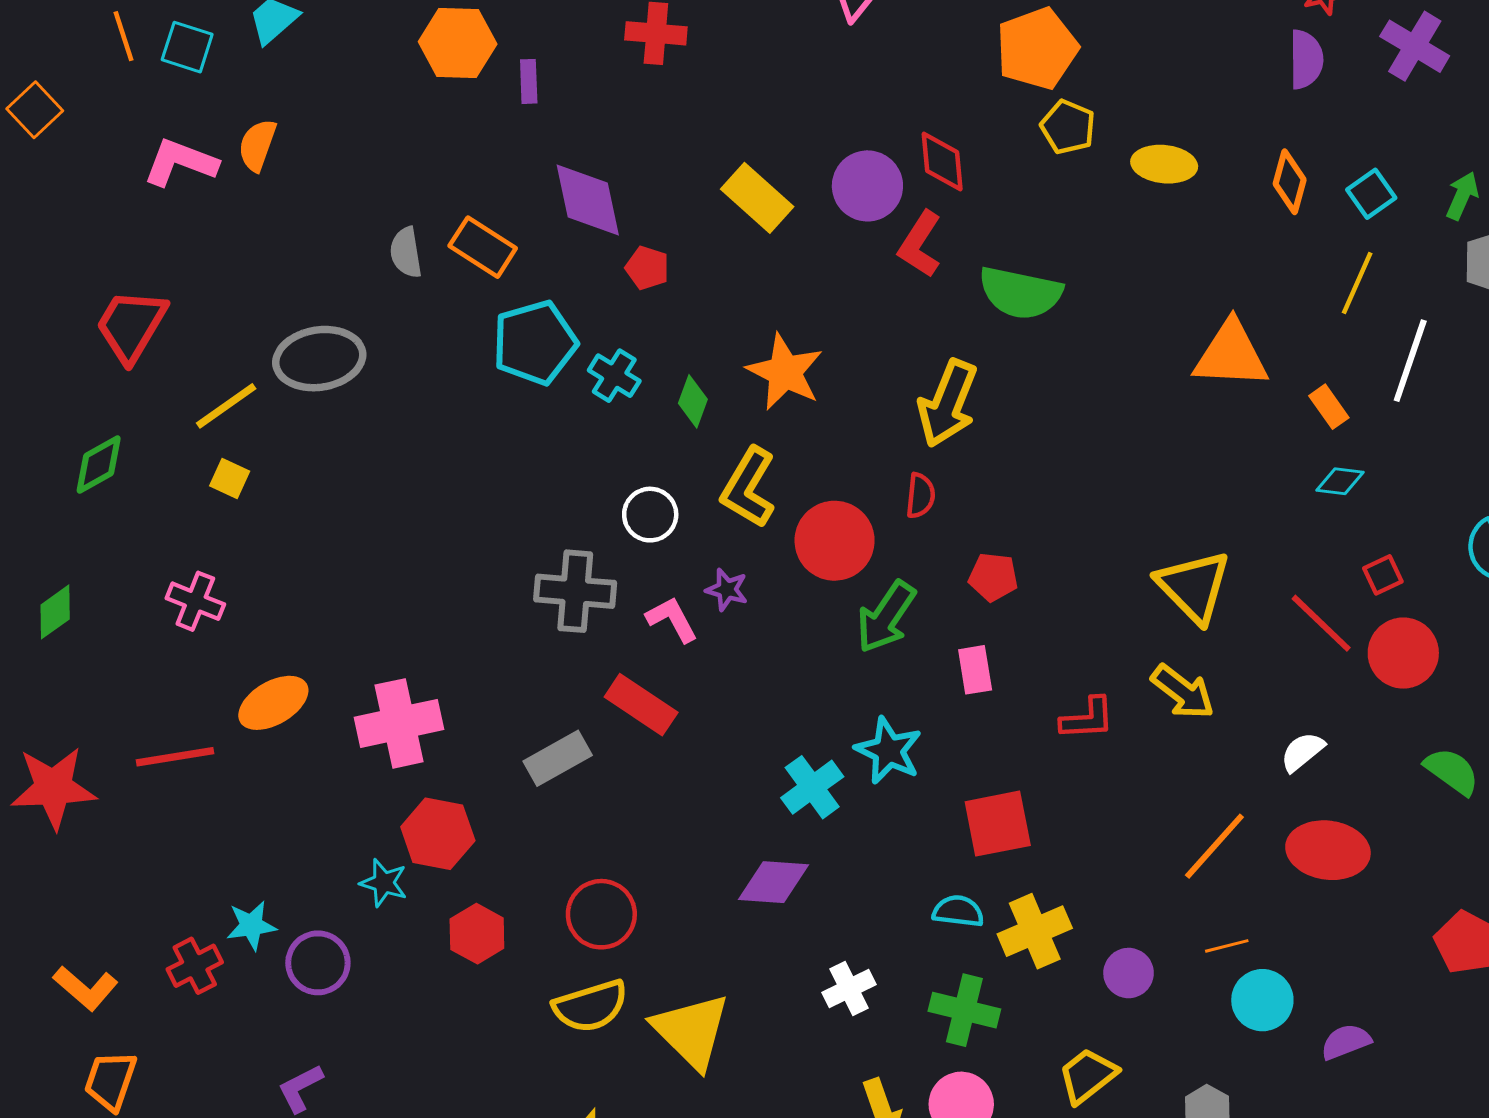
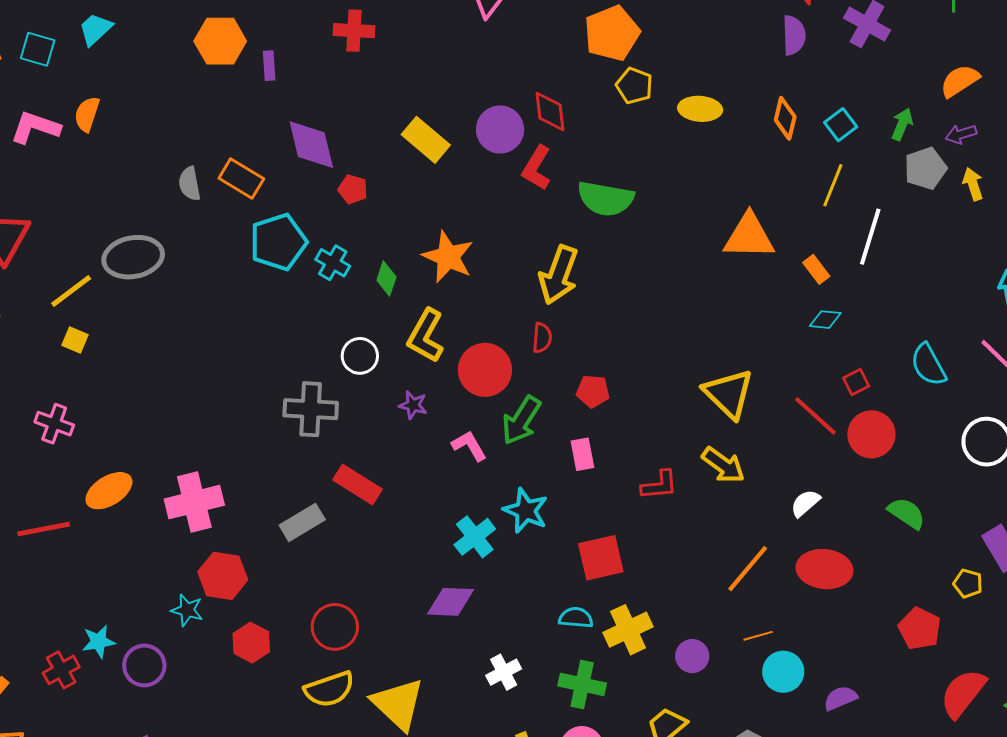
pink L-shape: (672, 619) -> (469, 446), moved

